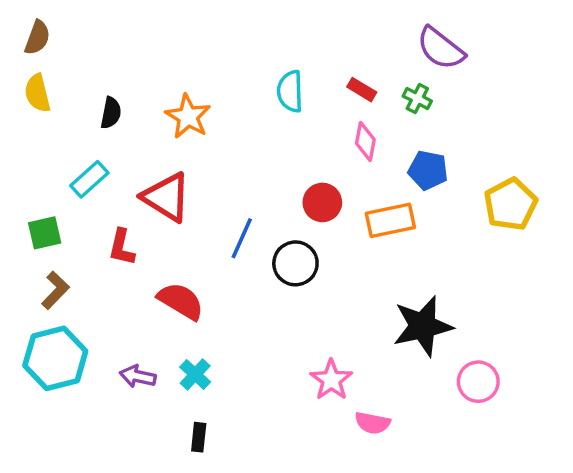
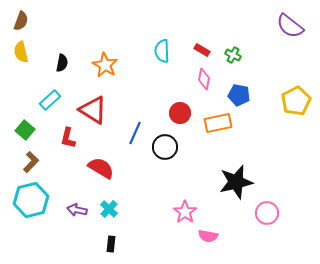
purple semicircle: (441, 48) -> (290, 26), moved
yellow pentagon: (511, 204) -> (296, 101), moved
green square: (45, 233) -> (25, 130), turned -36

